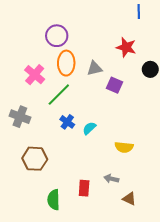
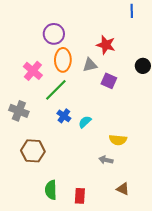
red star: (126, 47) -> (106, 45), moved
gray arrow: (111, 179) -> (106, 160), moved
red rectangle: (84, 188) -> (80, 196), moved

